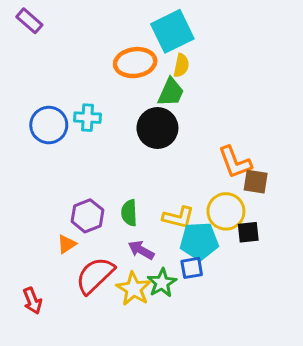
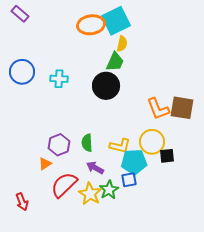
orange ellipse: (135, 63) -> (91, 25), moved
blue circle: (49, 125) -> (22, 72), moved
brown square: (256, 182) -> (182, 108), moved, size x1.4

